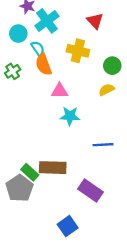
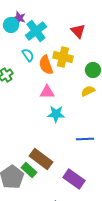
cyan circle: (18, 34) -> (11, 25), moved
orange semicircle: (44, 64) -> (46, 65), moved
brown rectangle: (53, 168) -> (41, 159), turned 35
green rectangle: (30, 172) -> (29, 170), moved

